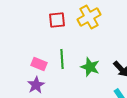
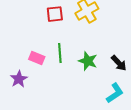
purple star: (36, 85) -> (19, 79), moved

